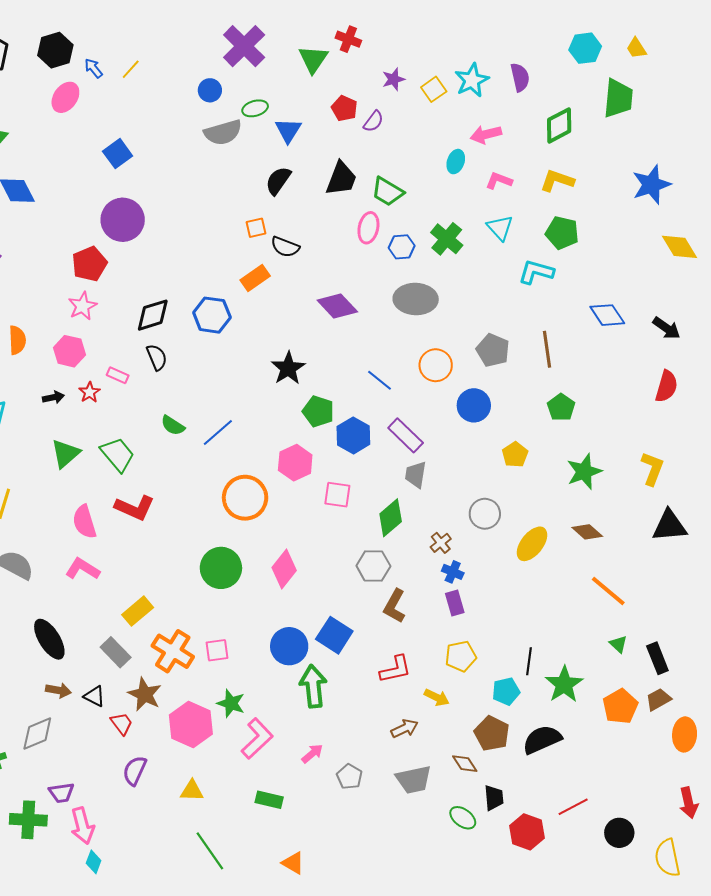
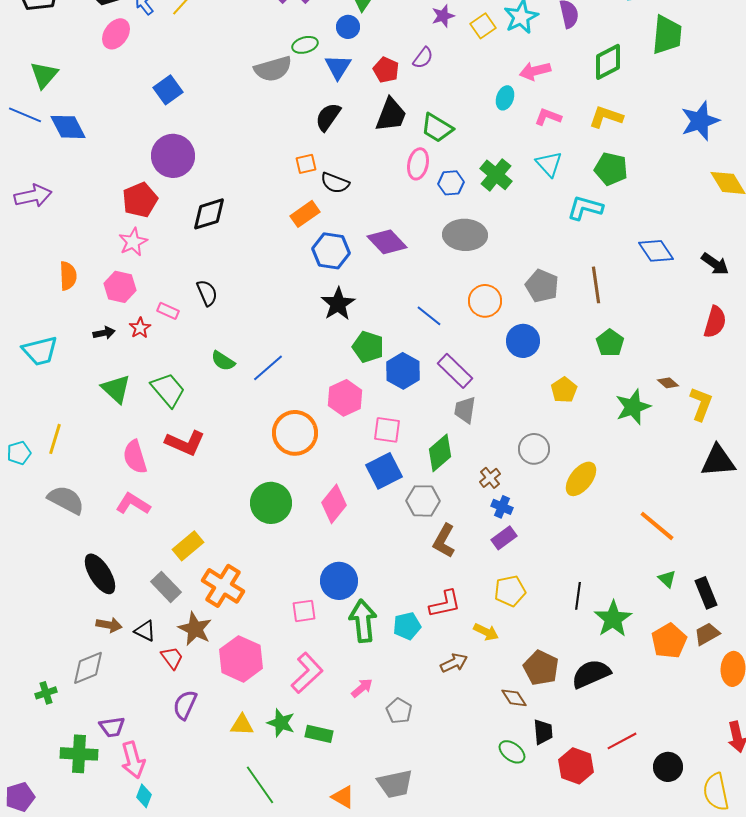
blue circle: (210, 90) -> (348, 27), moved
red pentagon: (344, 108) -> (386, 70), moved
black diamond: (153, 315) -> (209, 214), moved
blue hexagon: (212, 315) -> (331, 251), moved
green triangle: (65, 454) -> (116, 389), turned -36
brown diamond: (587, 532) -> (668, 383), moved, size x0.7
purple rectangle: (455, 603) -> (504, 538), turned 70
blue square: (334, 635) -> (384, 471), moved, turned 30
pink square: (217, 650) -> (304, 611), moved
cyan pentagon: (506, 691) -> (407, 626), moved
green star: (231, 703) -> (281, 723), moved
gray trapezoid: (414, 780) -> (395, 784), moved

